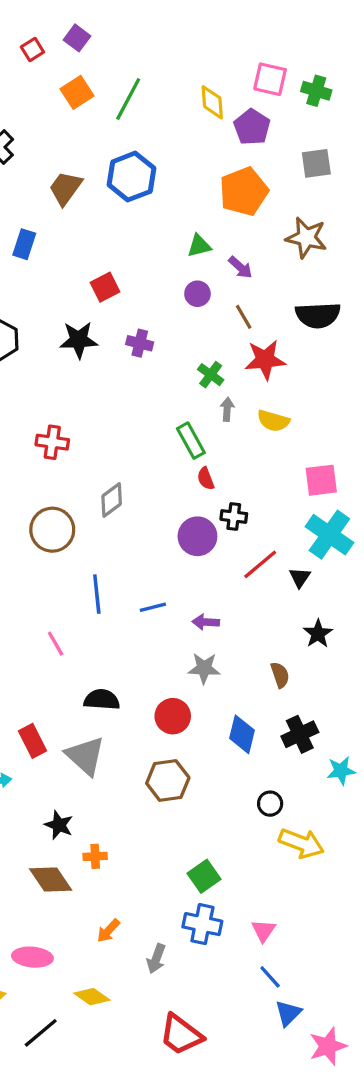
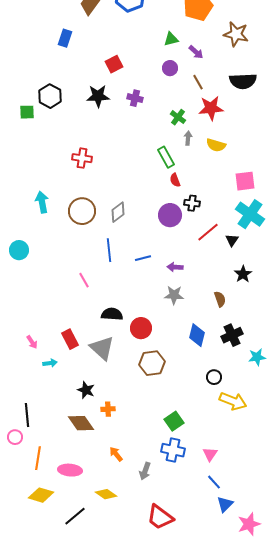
gray diamond: (112, 500) -> (118, 212), moved
red circle: (173, 716) -> (141, 328), moved
orange arrow: (108, 931) -> (116, 454), turned 98

